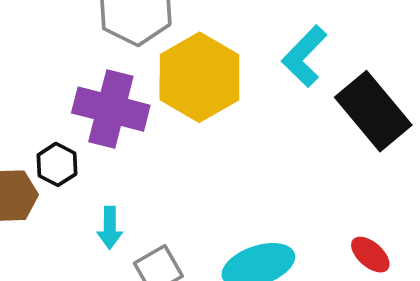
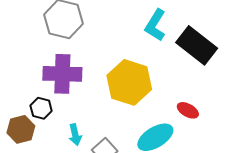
yellow hexagon: (199, 77) -> (129, 82), moved
red ellipse: (370, 255) -> (188, 110), moved

